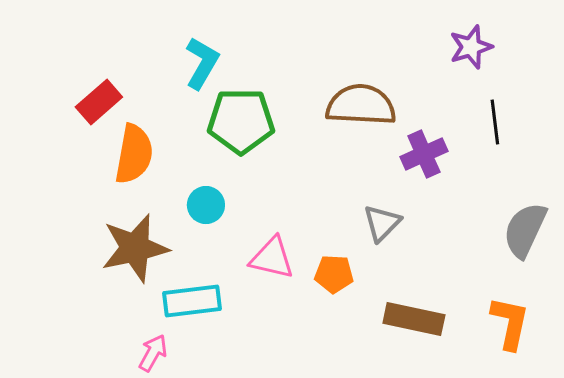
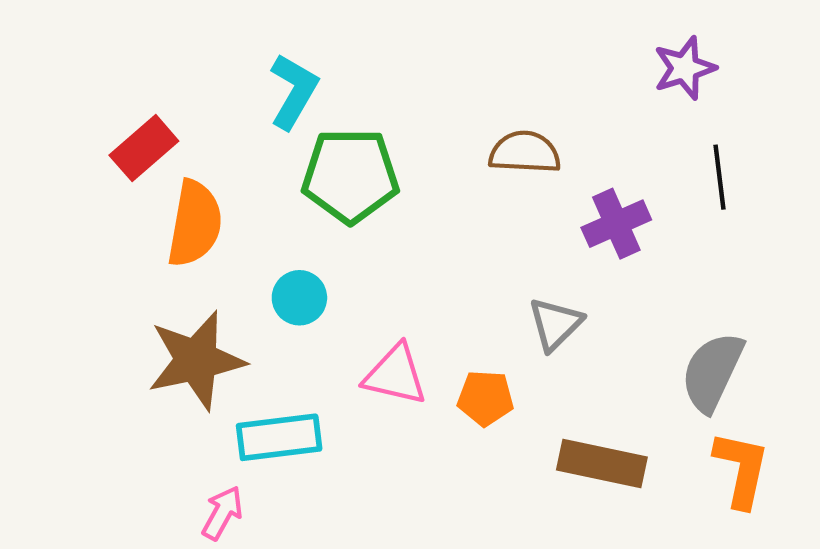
brown semicircle: (361, 105) -> (525, 152), size x0.7
gray semicircle: (525, 230) -> (712, 372), moved

